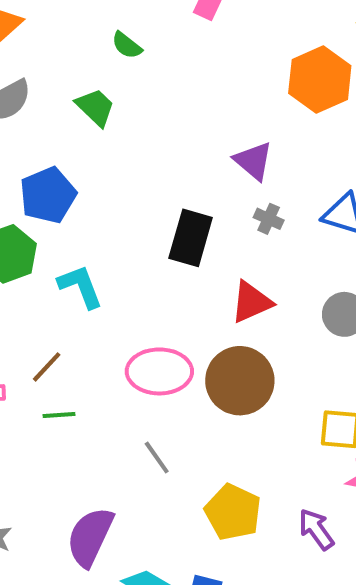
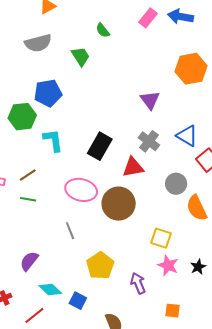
gray cross: (269, 219) -> (149, 141), moved, size x1.5
black rectangle: (191, 238) -> (100, 146), moved
purple semicircle: (90, 537) -> (29, 261), size x0.7

